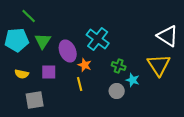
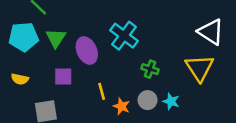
orange star: (85, 65) -> (121, 106), moved
yellow semicircle: (22, 74) -> (20, 79), moved
cyan star: (133, 80) -> (171, 101), moved

